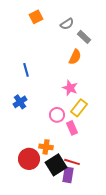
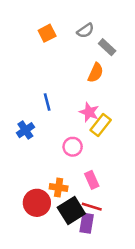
orange square: (36, 17) -> (47, 33), moved
blue line: (26, 70) -> (47, 102), moved
yellow rectangle: (79, 108) -> (101, 125), moved
pink rectangle: (72, 128) -> (92, 180), moved

